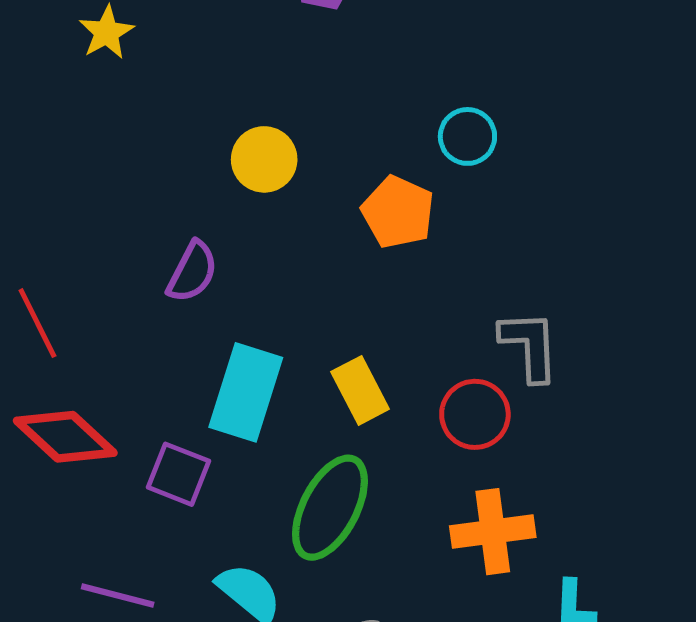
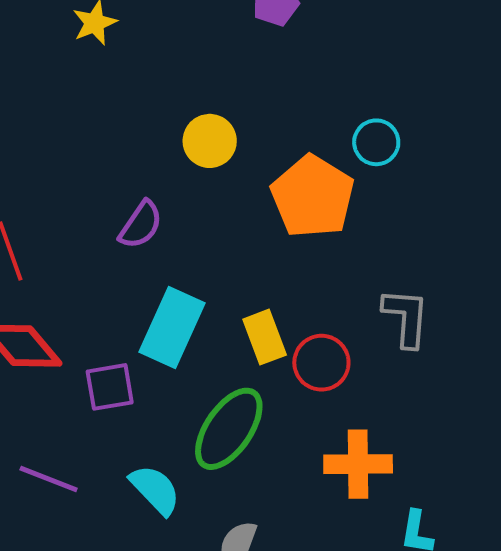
orange pentagon: (398, 212) -> (313, 197), size x1.4
red circle: (475, 414) -> (321, 363), moved
purple square: (178, 474) -> (110, 387), turned -38

